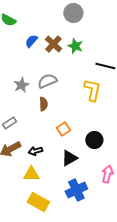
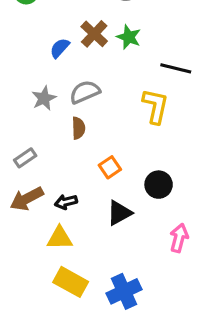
blue semicircle: (31, 41) -> (60, 48), moved
blue cross: (76, 190) -> (124, 291), moved

